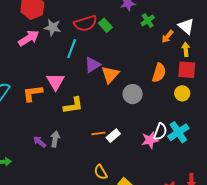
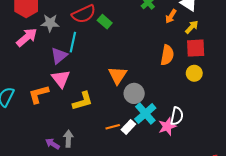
green rectangle: (105, 25) -> (105, 22), moved
yellow arrow: (186, 49) -> (192, 27), turned 56
purple triangle: (92, 65) -> (59, 56), moved
orange triangle: (110, 75) -> (118, 75), moved
gray circle: (133, 94) -> (134, 93), moved
cyan cross: (178, 132) -> (145, 114), moved

